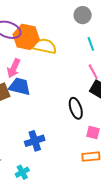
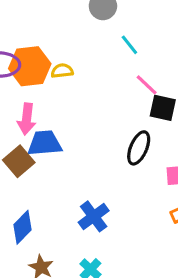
yellow semicircle: (45, 46) -> (62, 71), size x0.6
black ellipse: (76, 108) -> (139, 148), turned 60

